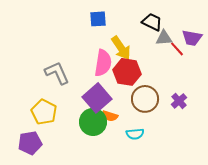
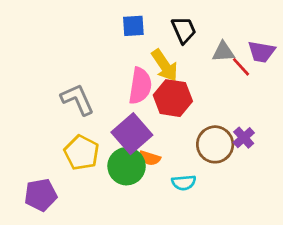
black trapezoid: (152, 22) -> (184, 30), moved, turned 40
brown circle: (145, 99) -> (215, 144), moved
yellow pentagon: (44, 112) -> (82, 153), moved

